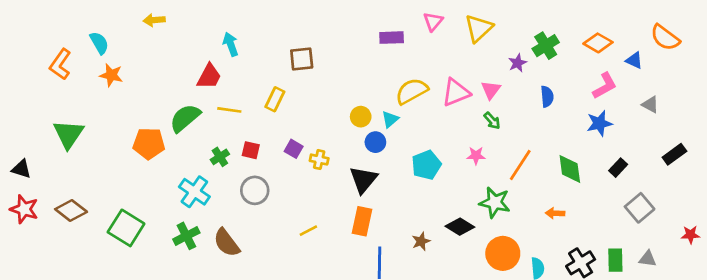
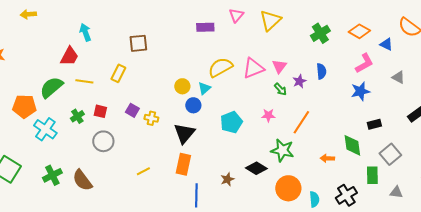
purple star: (518, 63) -> (299, 81), moved
black rectangle: (618, 168) -> (374, 124), turned 32
green diamond: (570, 169) -> (352, 145), moved
cyan cross: (194, 192) -> (45, 129), moved
green rectangle: (615, 260) -> (372, 175), moved

